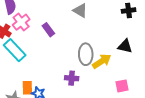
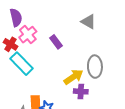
yellow arrow: (102, 61) -> (73, 77), moved

